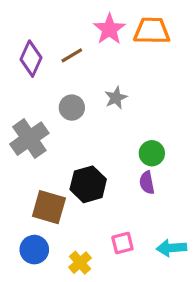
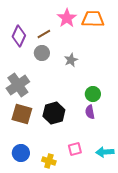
gray circle: (72, 108) -> (42, 53), moved
brown square: (49, 207) -> (22, 114), moved
yellow cross: (80, 263) -> (49, 161), turned -32

